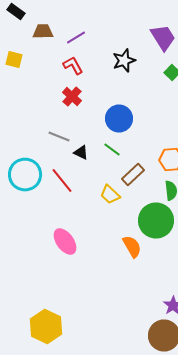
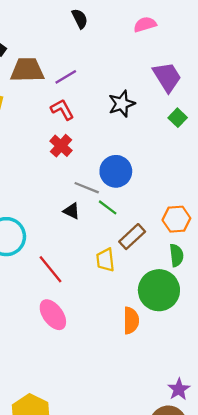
brown trapezoid: (43, 32) -> (27, 70), size x1.4
gray line: (59, 136) -> (87, 188), moved
red line: (62, 180) -> (51, 269), moved
yellow trapezoid: (110, 194) -> (105, 260), turned 40
orange semicircle: (132, 246) -> (131, 321), turned 30

